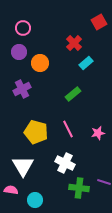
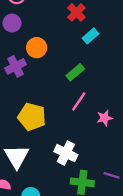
orange circle: (40, 63) -> (37, 48), moved
pink line: (68, 129) -> (79, 102), moved, turned 60

